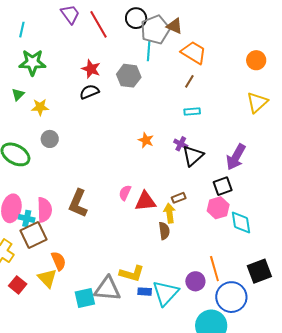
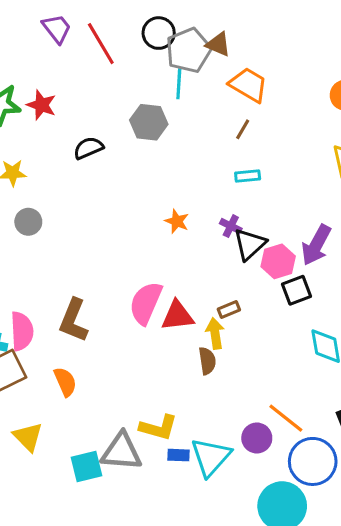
red star: (91, 69) -> (41, 105), moved
pink semicircle: (125, 193) -> (146, 303), size x1.8
pink hexagon: (218, 208) -> (278, 261), moved
orange semicircle: (59, 261) -> (65, 382), moved
orange line: (214, 269) -> (286, 418), turned -35

